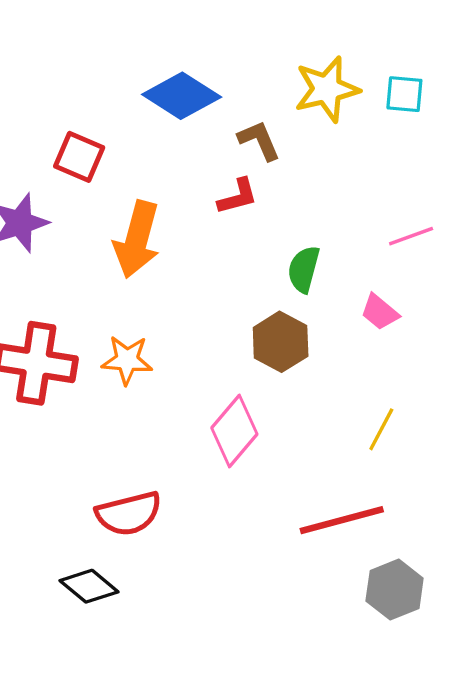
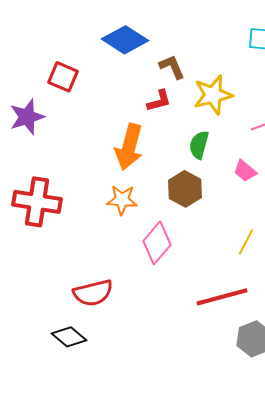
yellow star: (327, 89) -> (213, 95), moved
orange arrow: (137, 239) -> (129, 147), moved
orange star: (127, 360) -> (122, 200), moved

